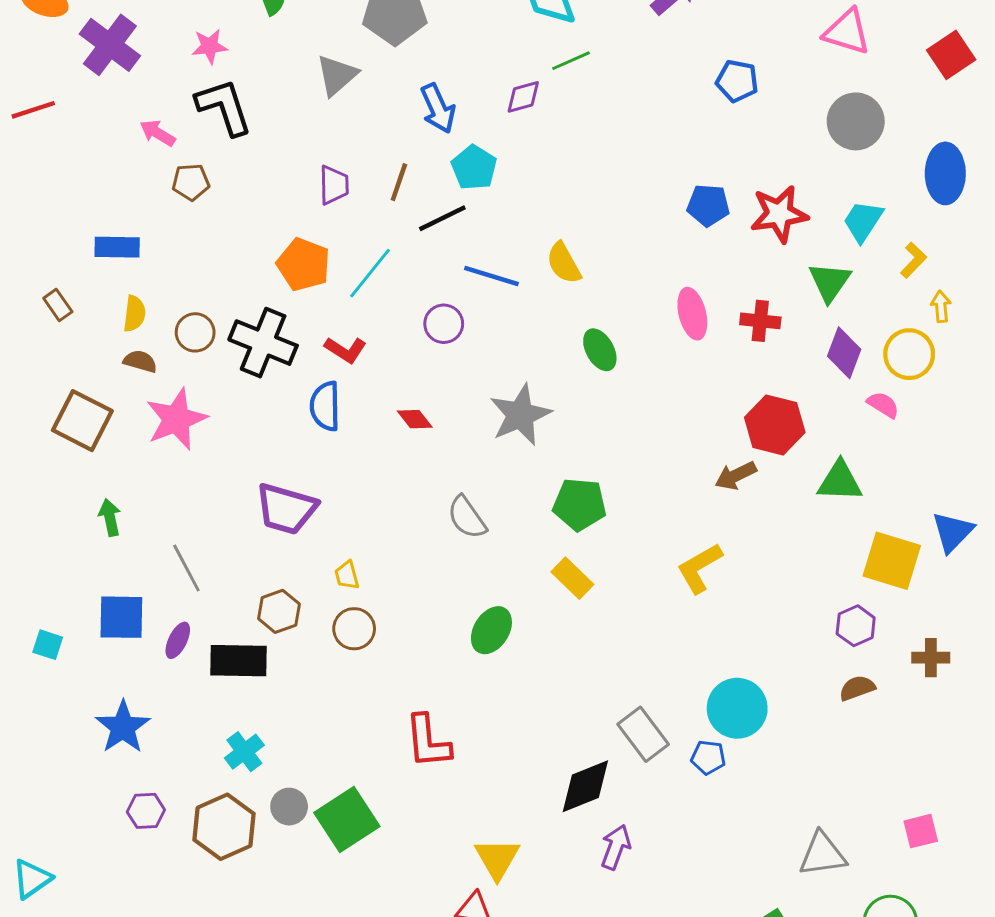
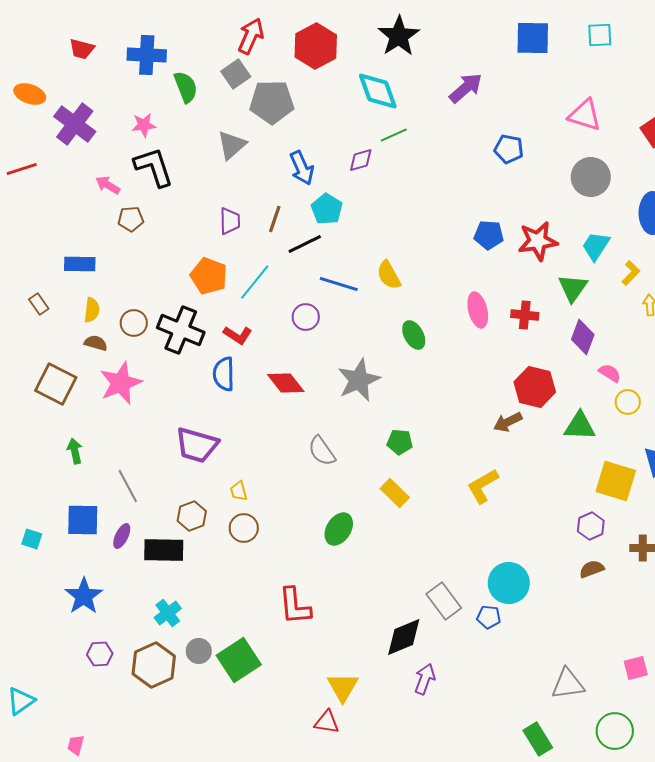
yellow circle: (909, 354) -> (628, 402), moved, size x0.7
red diamond: (415, 419) -> (286, 383), size x1.5
green pentagon: (580, 504) -> (400, 442), size x0.7

